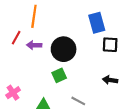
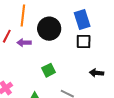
black square: (110, 45) -> (84, 42), moved
black circle: (64, 49) -> (49, 29), moved

